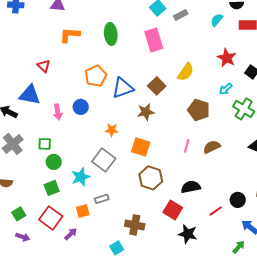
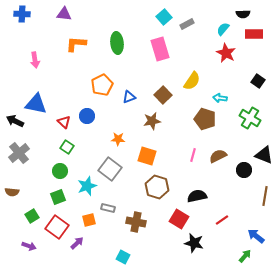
red star: (227, 58) -> (226, 53), moved
red triangle: (44, 66) -> (64, 122), moved
blue triangle: (123, 88) -> (129, 97), size x0.6
cyan arrow: (226, 89) -> (220, 98), moved, turned 48
pink arrow: (58, 112) -> (35, 60), moved
green square: (45, 144) -> (67, 147), moved, turned 32
gray rectangle: (102, 199) -> (108, 208), turned 32
black circle: (238, 200) -> (244, 170), moved
green square: (19, 214) -> (32, 216), moved
brown cross: (135, 225) -> (136, 222), moved
cyan square: (117, 248) -> (123, 257), turned -32

